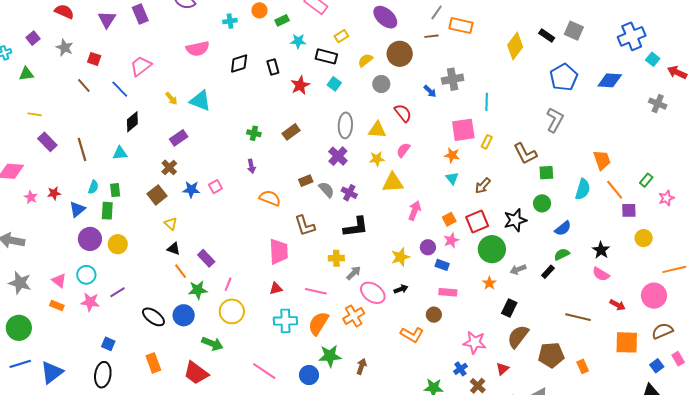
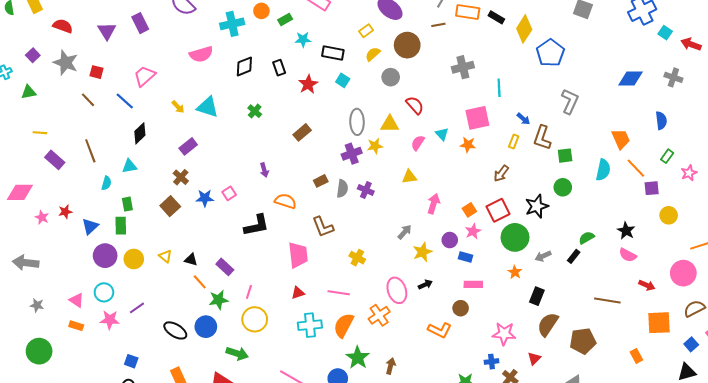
cyan cross: (230, 21) -> (232, 24), size x1.6
black rectangle: (547, 35) -> (496, 17), moved
yellow rectangle: (341, 36) -> (366, 31), moved
gray star: (65, 48) -> (66, 63), size x1.4
blue pentagon: (564, 77) -> (550, 53), moved
blue diamond: (610, 80) -> (631, 78), moved
blue arrow: (430, 91) -> (523, 119), moved
green cross: (254, 133) -> (255, 111), moved, turned 32
yellow rectangle: (487, 142) -> (514, 142), moved
brown line: (82, 149) -> (90, 151), moved
brown L-shape: (525, 154) -> (542, 138), turned 50
purple cross: (338, 156) -> (352, 154), turned 30
yellow star: (377, 159) -> (375, 146), moved
cyan triangle: (452, 178) -> (442, 134), moved
yellow triangle: (393, 183) -> (409, 177), size x0.7
cyan semicircle: (93, 187) -> (106, 183), moved
gray semicircle: (326, 190) -> (342, 189), turned 54
yellow triangle: (171, 224) -> (165, 256), moved
black L-shape: (356, 227) -> (256, 225), moved
blue semicircle: (563, 228) -> (661, 121), moved, turned -54
yellow cross: (336, 258) -> (357, 258), turned 35
gray arrow: (354, 273) -> (405, 232), moved
gray star: (20, 283) -> (37, 305), size x0.6
pink ellipse: (373, 293) -> (397, 290), turned 40
green star: (330, 356) -> (358, 358), turned -30
orange rectangle: (583, 366) -> (636, 356), moved
blue cross: (460, 369) -> (492, 362), turned 32

